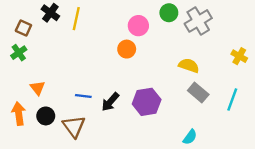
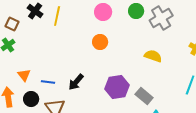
pink circle: (138, 26) -> (103, 12), moved
gray rectangle: (198, 92) -> (144, 96), moved
blue line: (83, 96) -> (48, 82), moved
black arrow: (110, 102) -> (76, 82), moved

